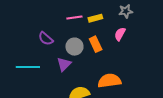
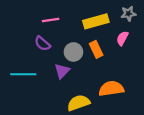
pink line: (74, 17) -> (51, 20), moved
yellow rectangle: (95, 18) -> (96, 21), size x1.6

